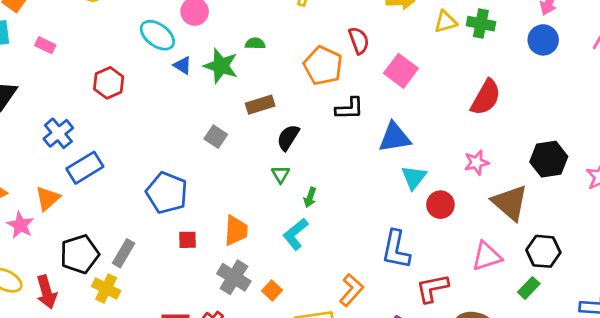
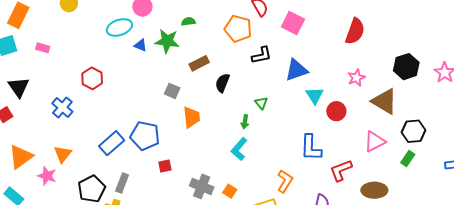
cyan ellipse: (157, 35) -> (119, 27), turned -45
red hexagon: (109, 83) -> (92, 78), moved
blue rectangle: (85, 168) -> (112, 143), moved
green triangle: (281, 174) -> (261, 103), moved
orange trapezoid: (236, 230) -> (192, 117), moved

